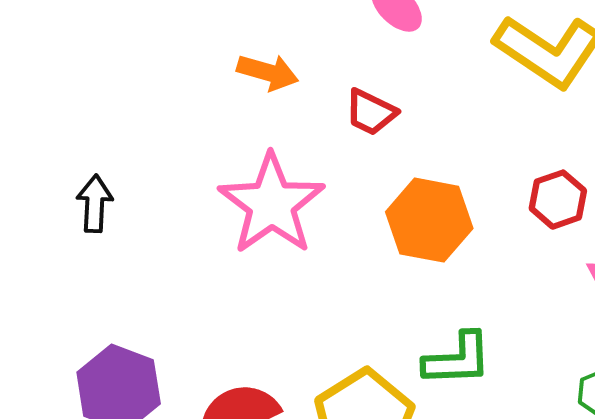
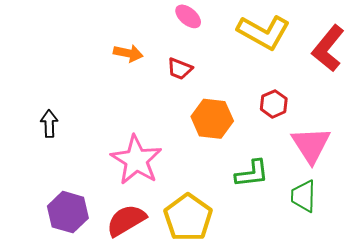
pink star: (272, 204) -> (136, 160), moved
green L-shape: (457, 359) -> (252, 174), moved

